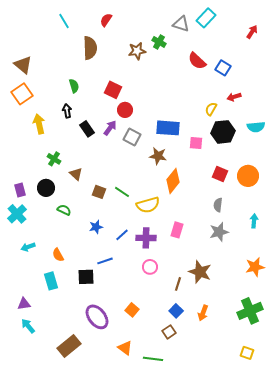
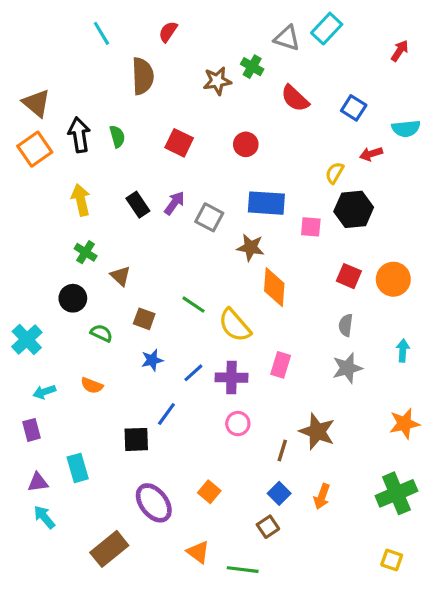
red semicircle: (197, 61) -> (295, 98), moved
red circle: (125, 110) -> (246, 144), moved
black arrow: (67, 111) -> (79, 135), moved, size x1.5
yellow arrow: (39, 124) -> (81, 200), moved
cyan semicircle: (256, 127) -> (406, 128), moved
orange diamond: (173, 181) -> (274, 287), turned -35
purple rectangle: (20, 190) -> (32, 430), moved
brown square: (99, 192) -> (144, 319), moved
yellow semicircle: (148, 205) -> (235, 325), turned 65
orange semicircle: (58, 255) -> (92, 385), moved, turned -40
blue line: (105, 261) -> (166, 414), turned -35
cyan rectangle: (51, 281) -> (78, 468), moved

